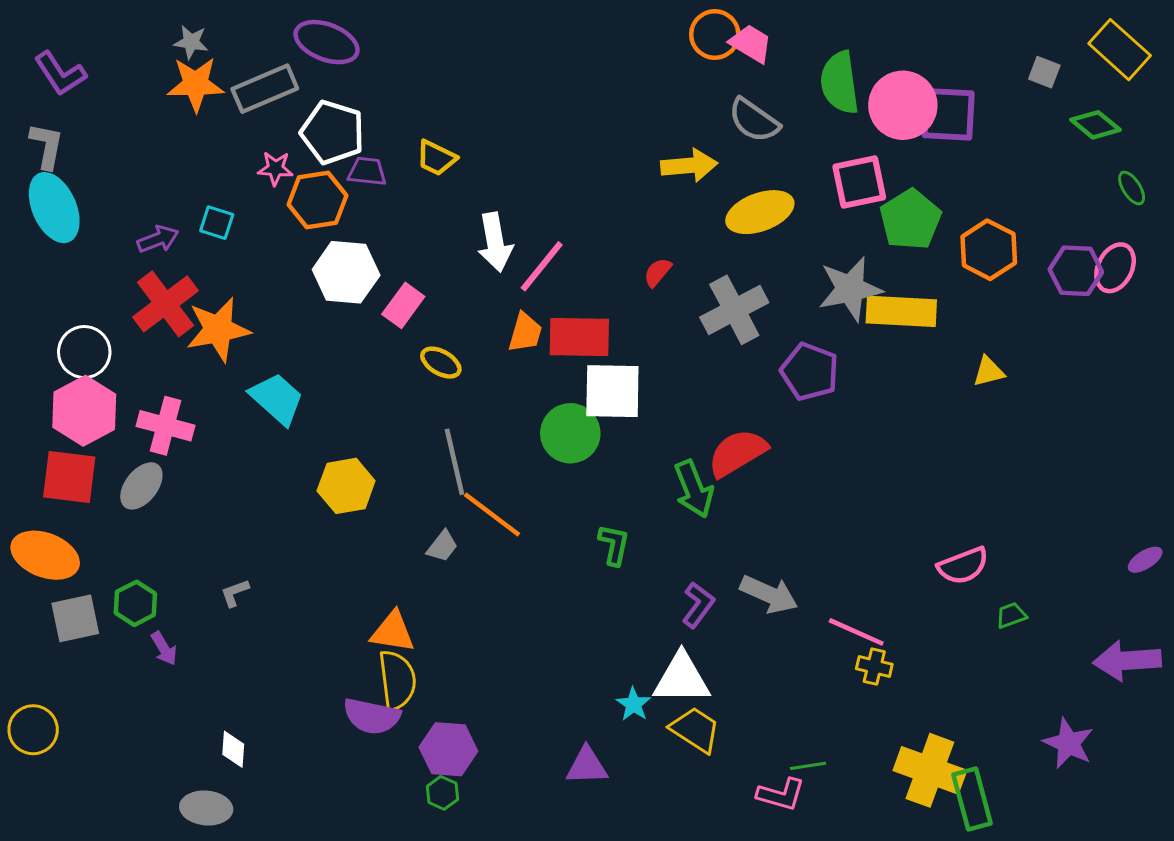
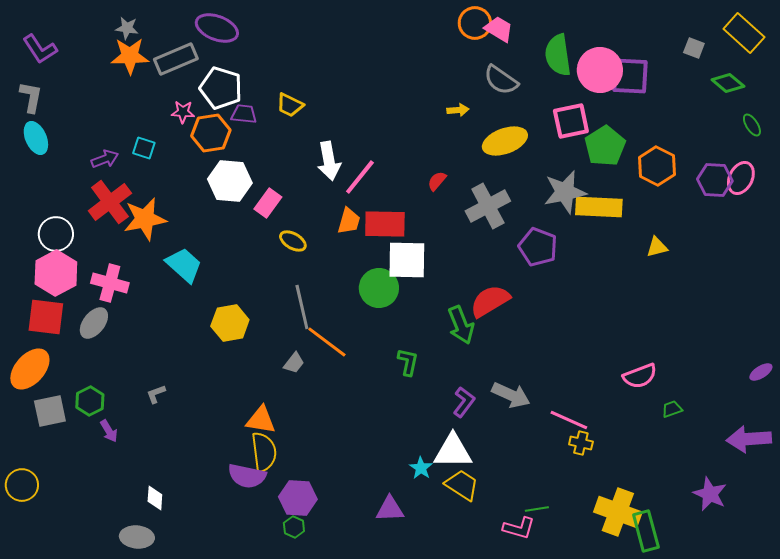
yellow arrow: (689, 165) -> (458, 110), size x0.6
cyan ellipse: (54, 208) -> (36, 138), size x0.7
orange ellipse: (45, 555) -> (30, 369), turned -69

